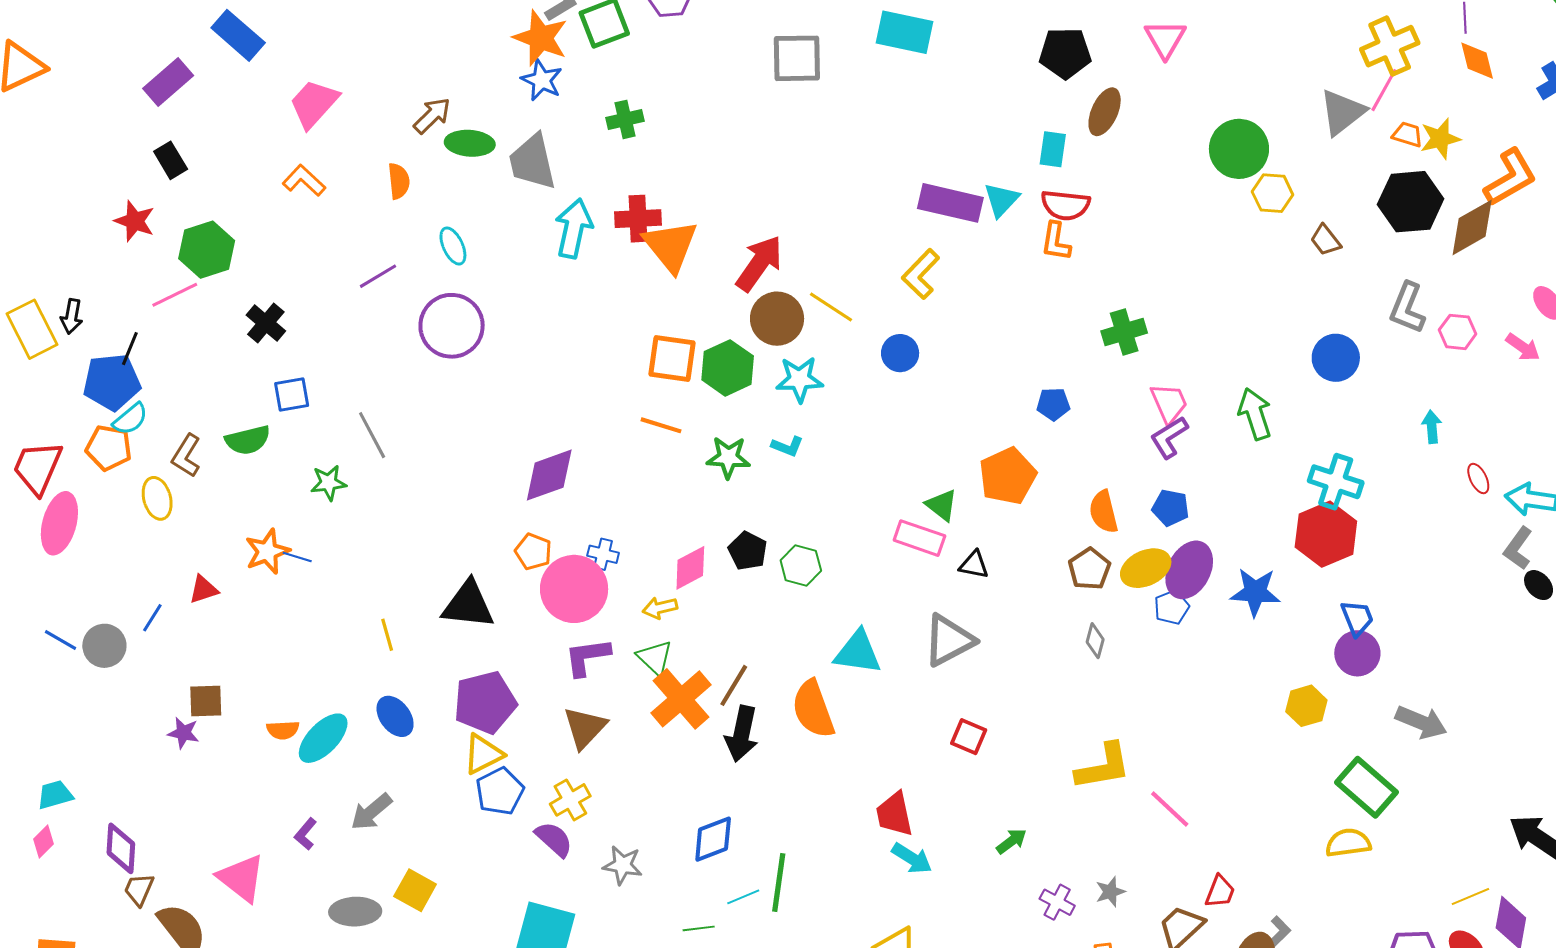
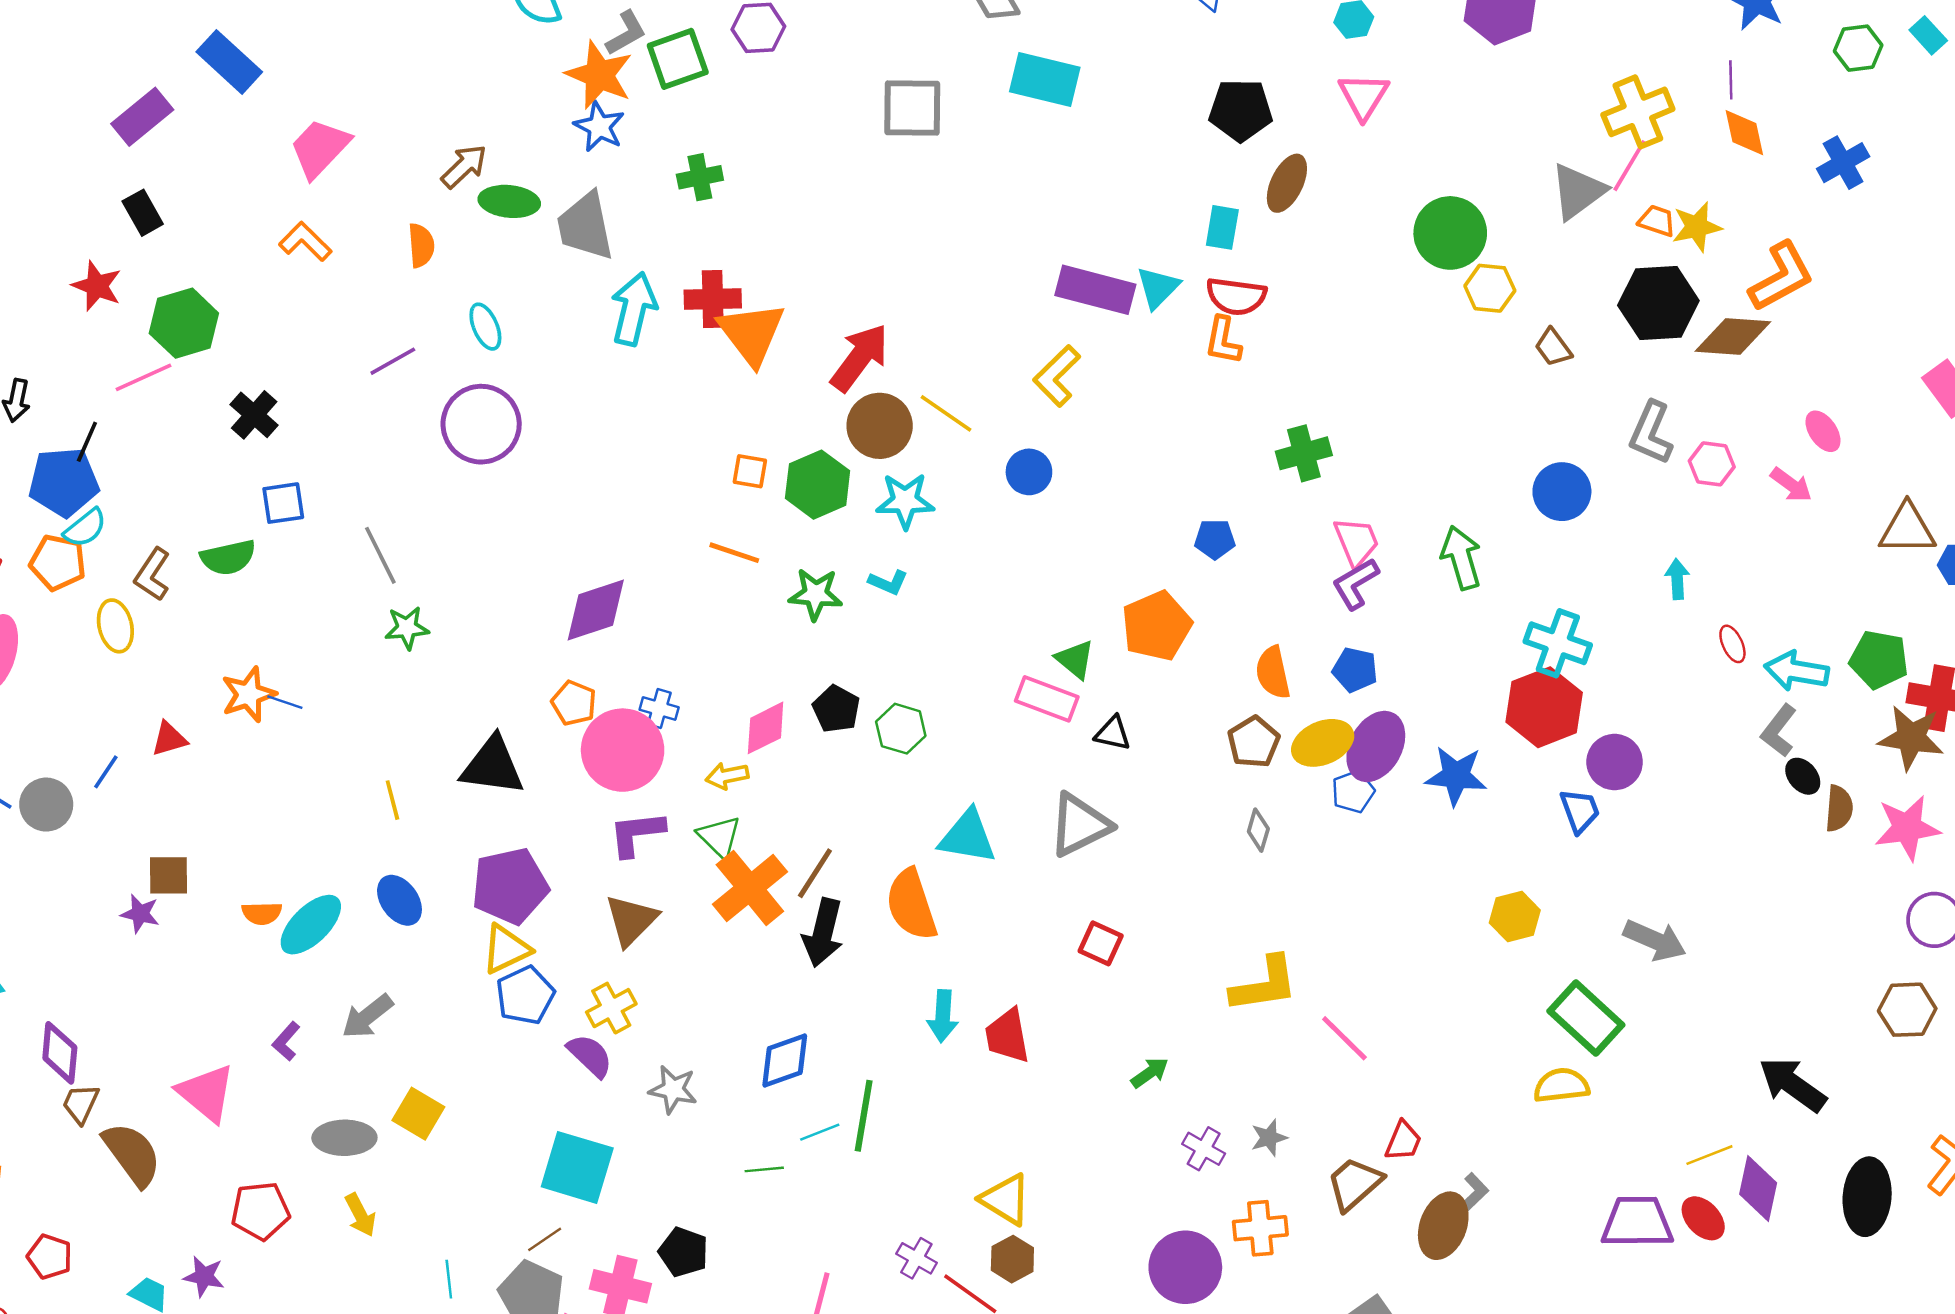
brown diamond: (1472, 227) -> (1733, 337), turned 32
orange square: (672, 359) -> (750, 471), size x0.6
green star: (328, 483) -> (407, 628), moved
purple circle: (1357, 653) -> (1615, 762), moved
cyan arrow: (912, 858) -> (943, 1016), moved, turned 60

